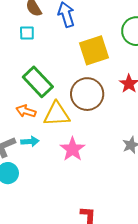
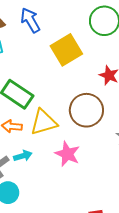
brown circle: (87, 94) -> (86, 110), moved

